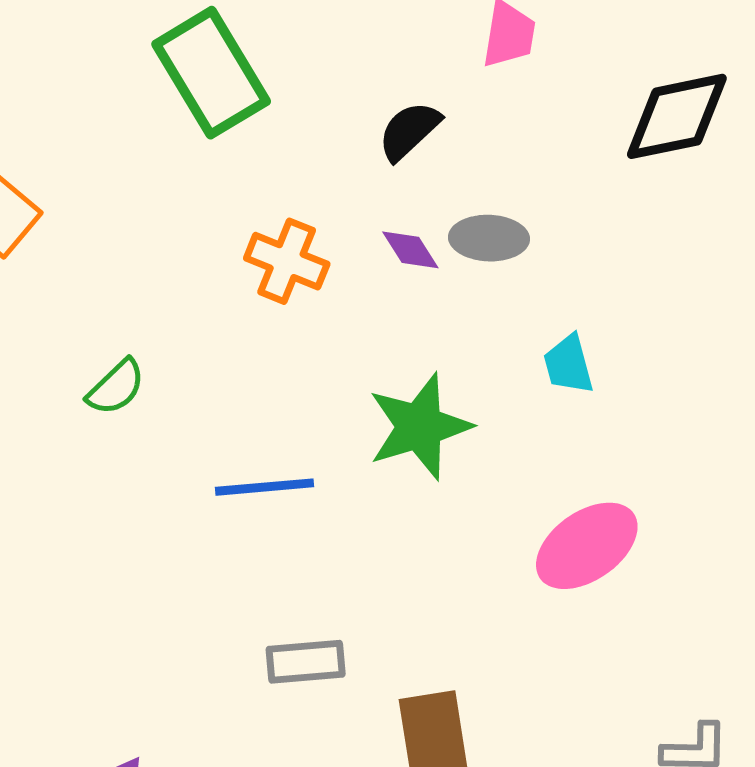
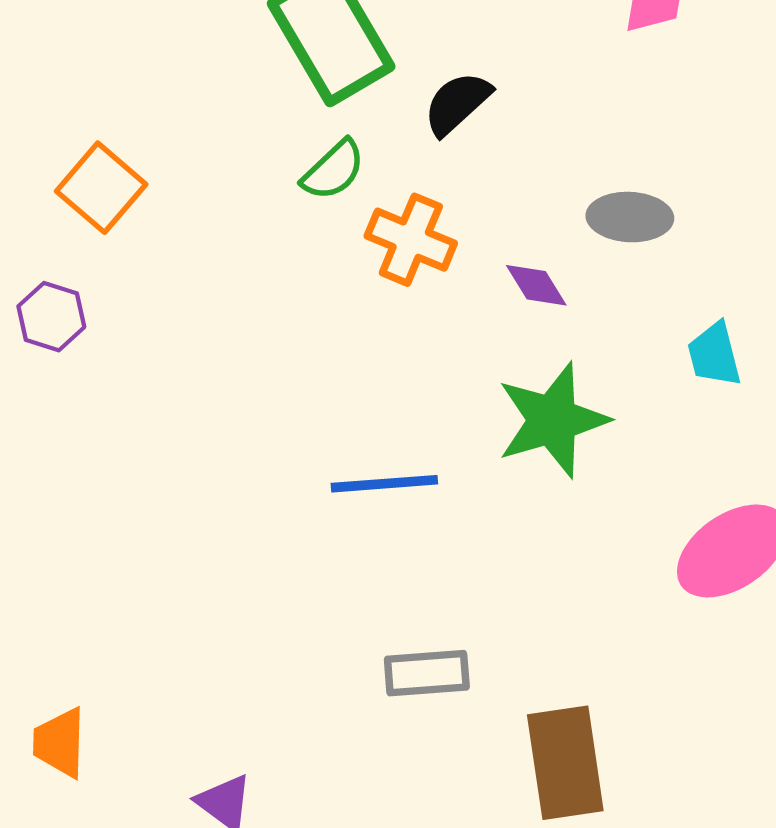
black semicircle: (409, 131) -> (457, 103), moved
purple diamond: (410, 250) -> (536, 285), moved
green semicircle: (116, 387) -> (333, 170), moved

